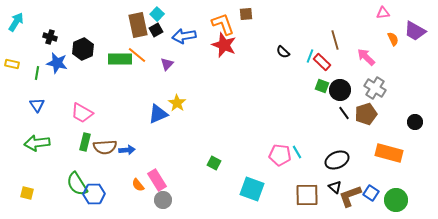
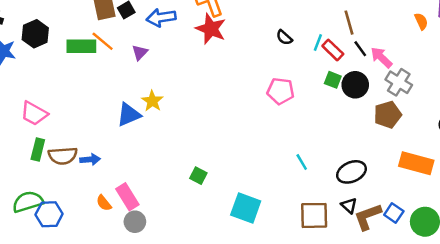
pink arrow: (366, 57) -> (381, 57), moved
black line: (344, 113) -> (360, 49), moved
pink pentagon: (280, 155) -> (281, 91), moved
green semicircle: (77, 184) -> (28, 202), turned 105

